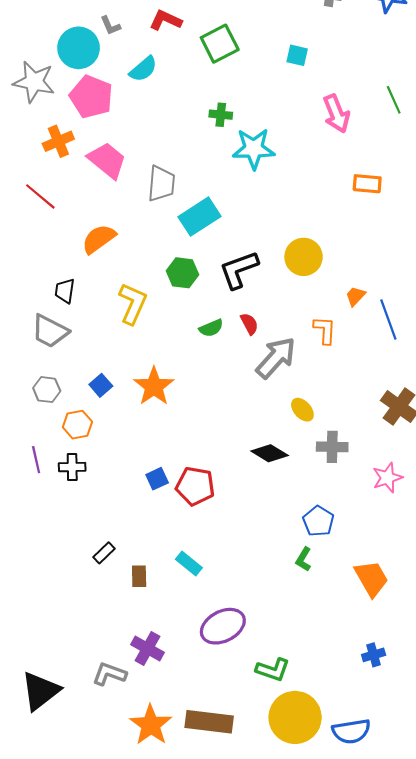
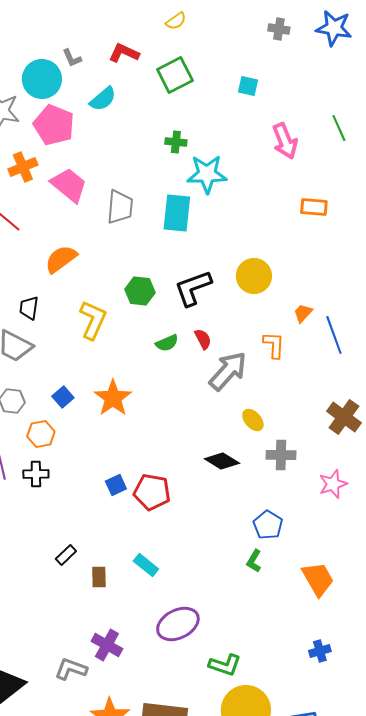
cyan rectangle: (200, 217) -> (177, 213), moved, turned -51

